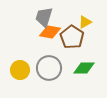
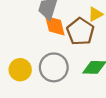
orange diamond: (50, 32) -> (55, 26), turned 65

